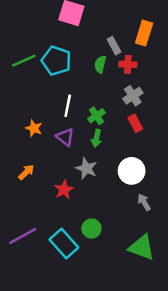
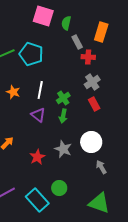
green semicircle: (100, 64) -> (66, 23), moved
orange star: (34, 128) -> (13, 92), moved
gray star: (86, 168) -> (63, 149), moved

